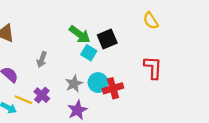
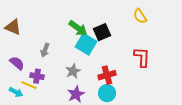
cyan square: (89, 53) -> (86, 44), size x1.5
cyan circle: (98, 83) -> (107, 93), moved
purple cross: (42, 95) -> (37, 76), moved, turned -32

